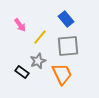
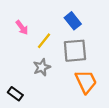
black rectangle: (22, 72) -> (15, 94), moved
orange trapezoid: (62, 74) -> (86, 82), moved

